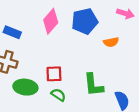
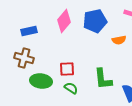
blue rectangle: (12, 32) -> (29, 31), turned -35

